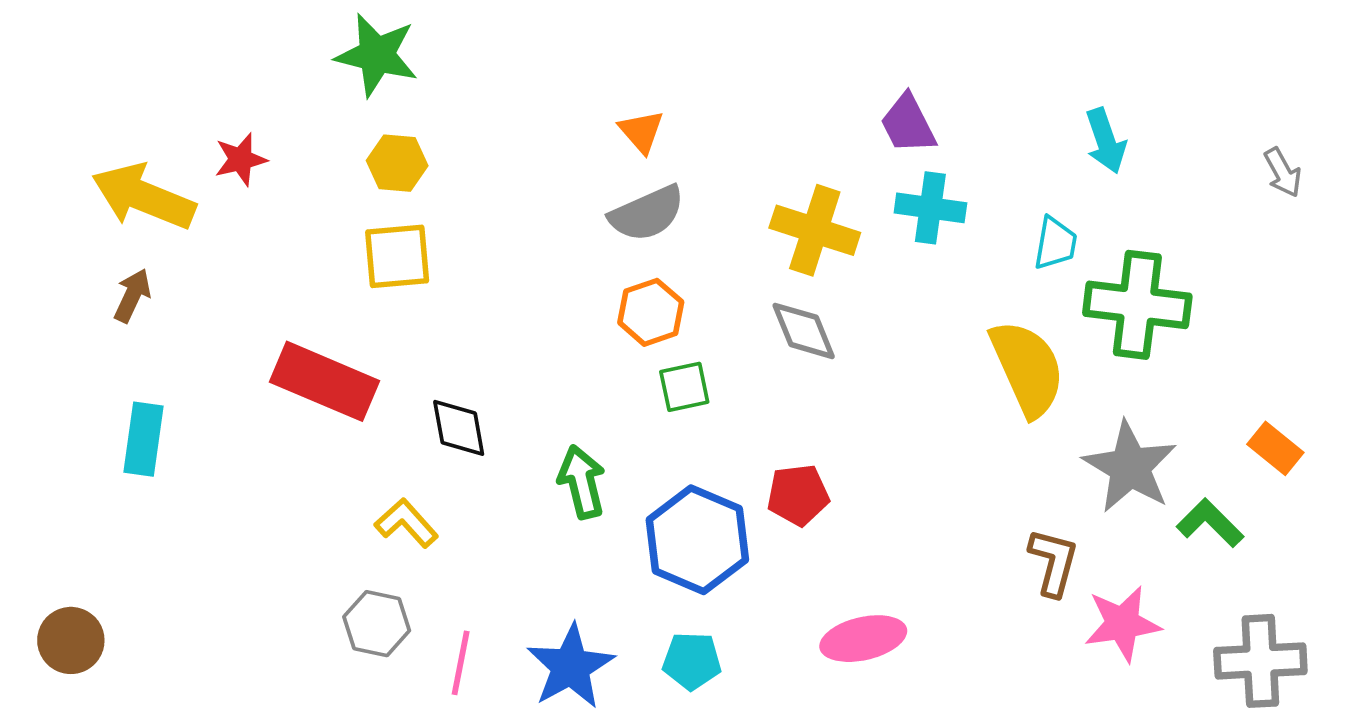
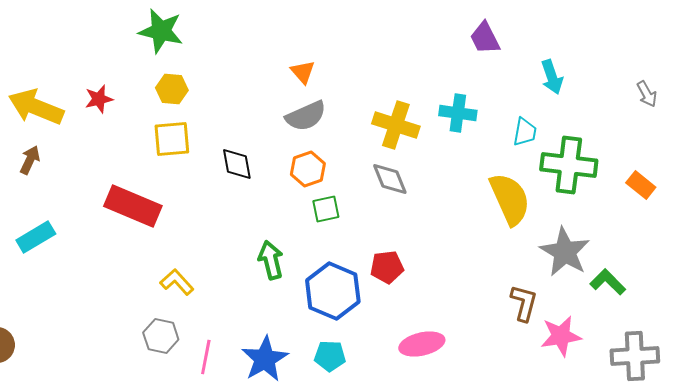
purple trapezoid: (908, 124) -> (485, 38), moved
red star: (241, 159) -> (99, 99), moved
black diamond: (459, 428) -> (237, 164), moved
cyan rectangle: (144, 439) -> (36, 237), turned 51
orange rectangle: (1275, 448) -> (641, 185), moved

